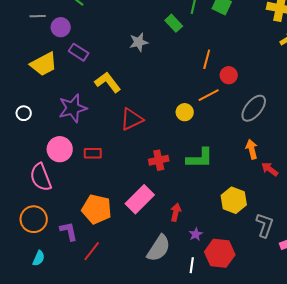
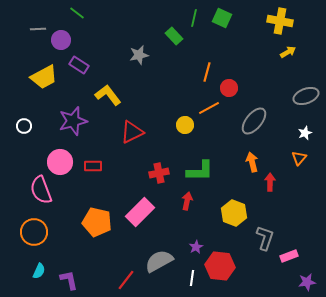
red arrow: (270, 169) -> (270, 182), turned 54
red arrow: (176, 212) -> (187, 201), moved
purple L-shape: (69, 231) -> (69, 280), moved
gray semicircle: (159, 248) -> (159, 261), turned -152
red line: (92, 251) -> (126, 280), moved

